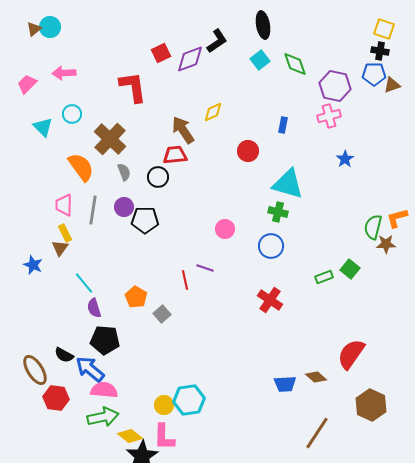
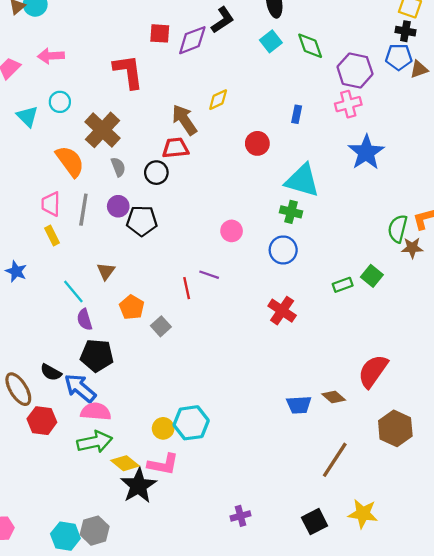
red square: (161, 53) -> (160, 33), turned 30
blue star: (345, 159) -> (366, 152), size x1.8
brown triangle: (60, 248) -> (106, 271), moved
pink L-shape: (164, 437) -> (163, 464), turned -80

